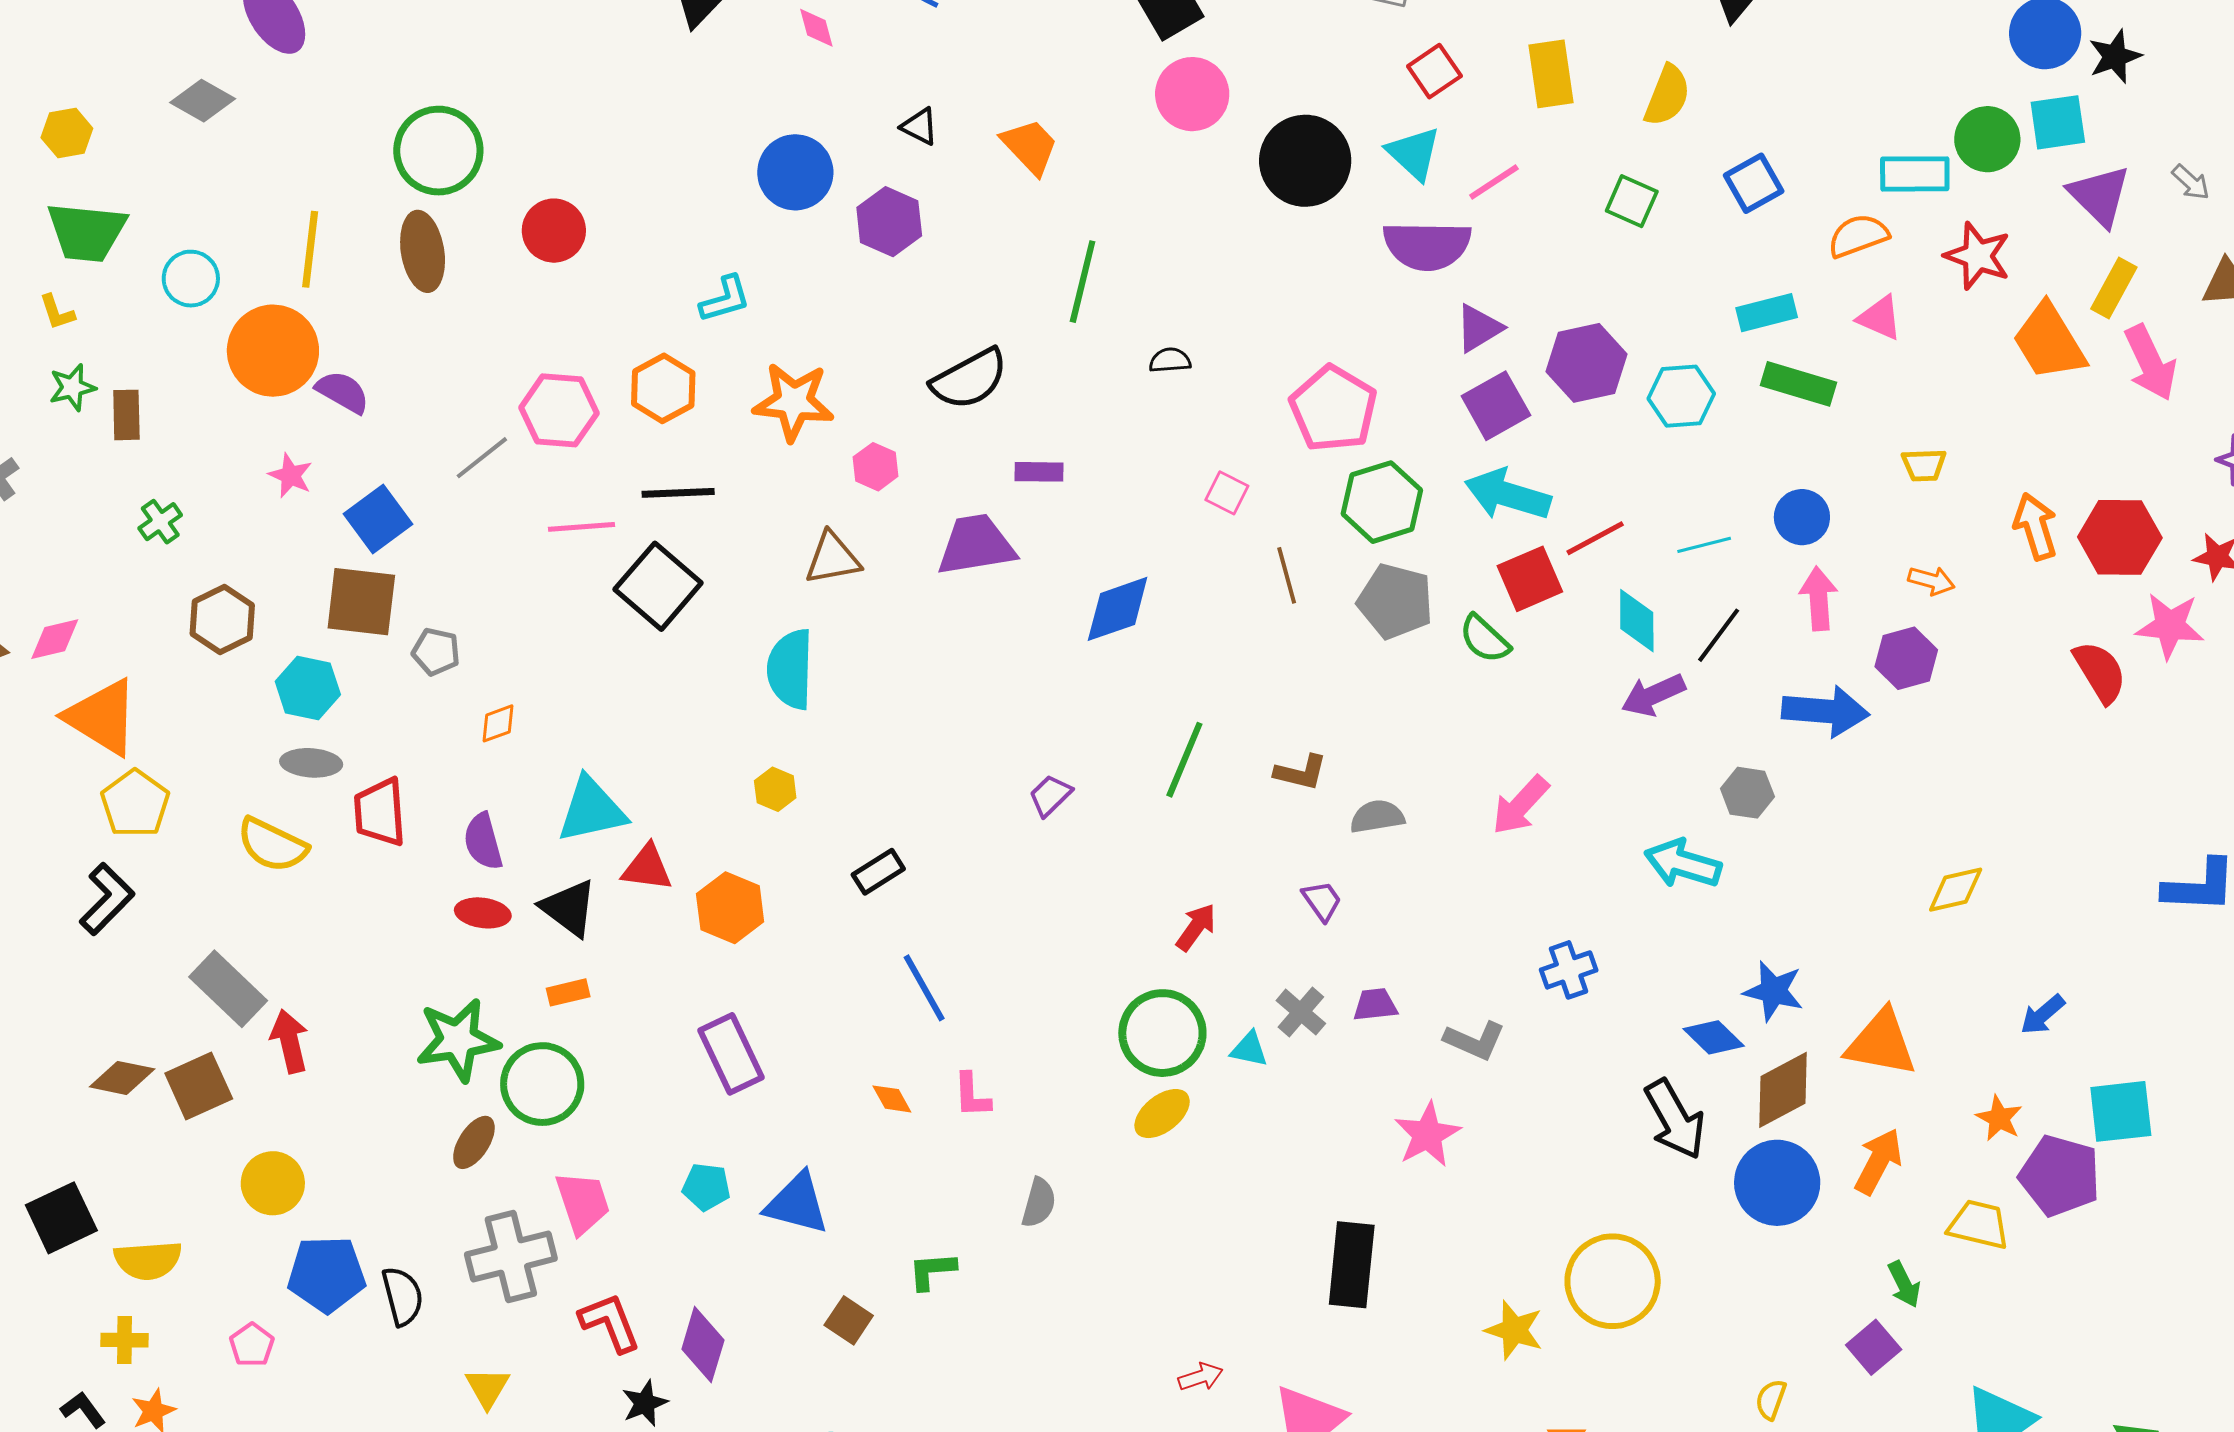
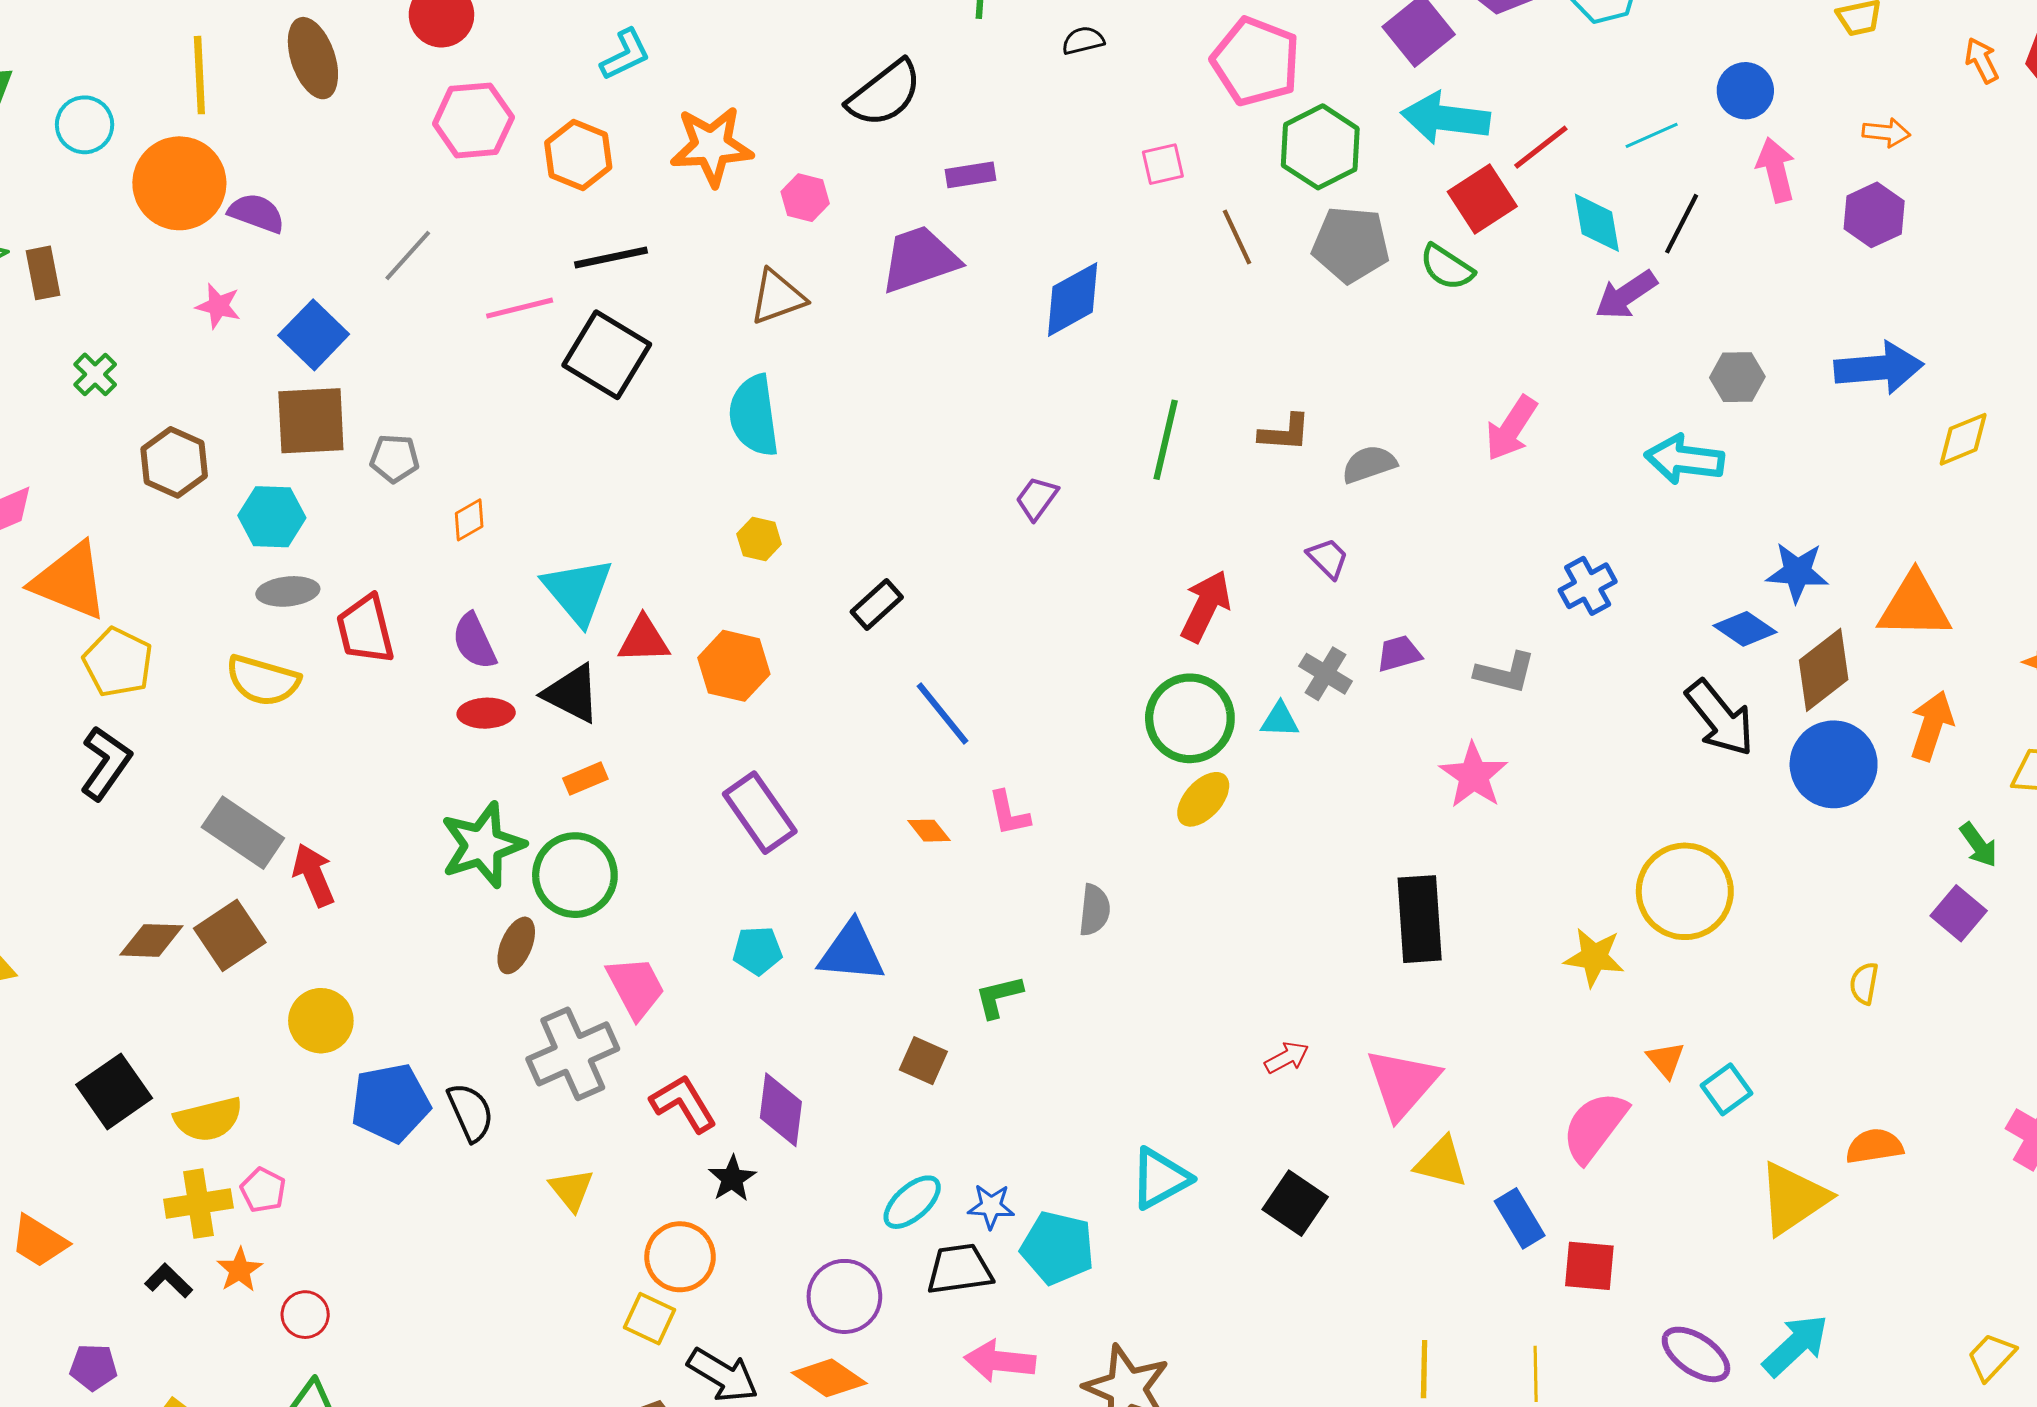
pink hexagon: (559, 410) -> (473, 120), moved
pink square: (1227, 493) -> (1163, 164), turned -30
orange arrow: (2035, 526) -> (1982, 60), size x0.7
blue arrow: (1825, 711) -> (1879, 368), moved
cyan triangle: (592, 810) -> (578, 591), turned -48
red arrow: (1196, 927) -> (1206, 606), size x1.4
yellow cross: (125, 1340) -> (198, 1204), size x1.4
pink pentagon: (252, 1345) -> (263, 1190), moved

